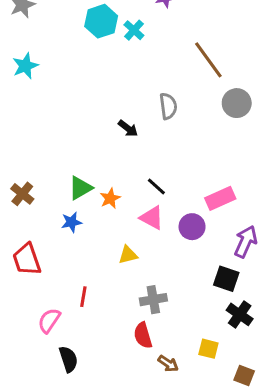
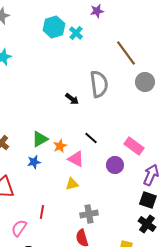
gray semicircle: (168, 106) -> (99, 84), size x1.5
pink rectangle: (220, 198) -> (134, 146), turned 60
pink triangle: (152, 218) -> (76, 159), moved
black square: (226, 279) -> (148, 200), moved

